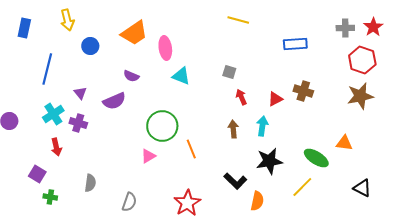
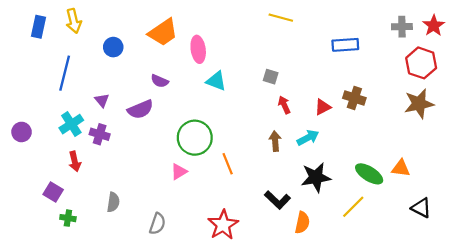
yellow arrow: (67, 20) -> (74, 21), moved
cyan arrow: (262, 126) -> (308, 138), turned 54
orange triangle: (344, 143) -> (401, 168), moved

